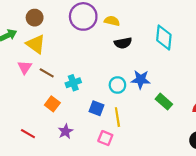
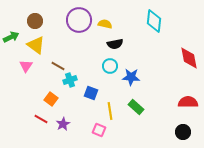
cyan diamond: (164, 37) -> (154, 21), moved
brown line: (47, 73) -> (58, 66), moved
cyan circle: (117, 85) -> (110, 66), moved
green rectangle: (164, 102) -> (136, 107), moved
blue square: (96, 108) -> (91, 93), moved
red line: (28, 134) -> (41, 119), moved

